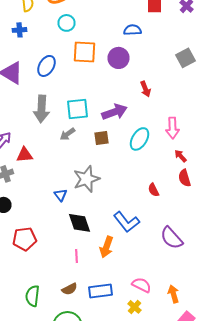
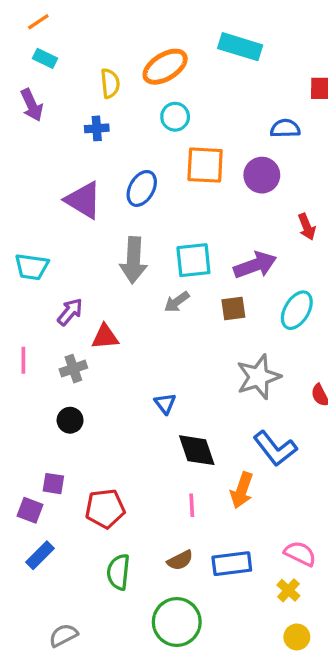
gray star: (86, 179) -> (258, 377), moved
red pentagon: (24, 239) -> (105, 509), moved

